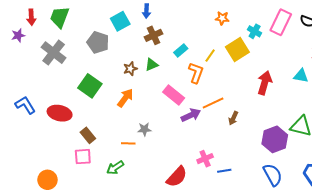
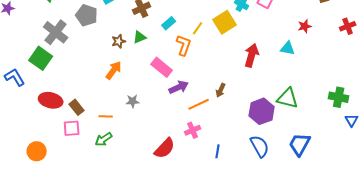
gray cross: (54, 53) -> (56, 32), moved
green square: (90, 86) -> (41, 58), moved
orange line: (213, 103) -> (199, 104), moved
red ellipse: (60, 113) -> (51, 100), moved
orange line: (128, 143) -> (106, 116), moved
blue line: (224, 171) -> (218, 151), moved, turned -72

